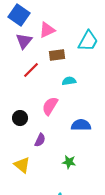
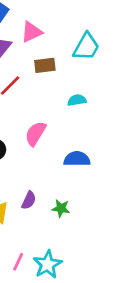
cyan semicircle: (69, 81) -> (77, 100), moved
purple semicircle: (40, 140) -> (29, 200), moved

